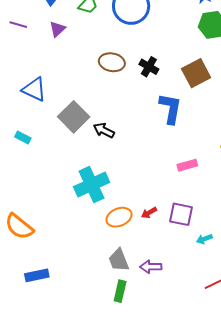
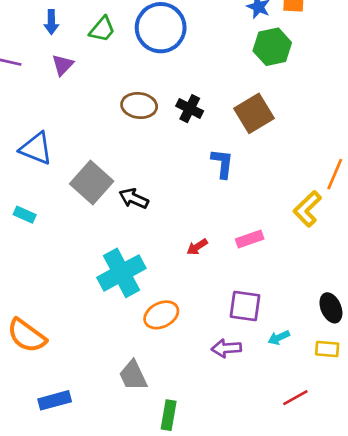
blue L-shape: (171, 108) -> (222, 163), size x0.7
red arrow: (149, 213) -> (197, 247), moved
gray trapezoid: (119, 260) -> (133, 376), moved
purple arrow: (151, 267) -> (226, 348), moved

